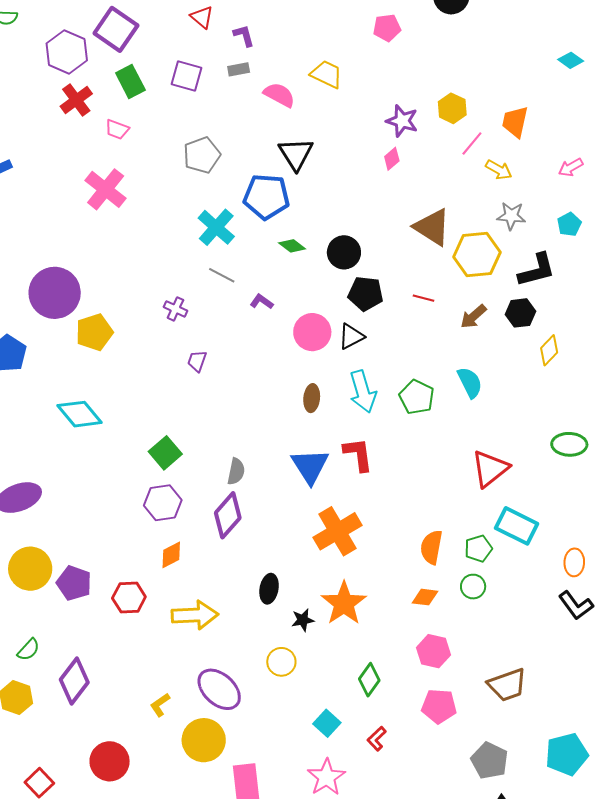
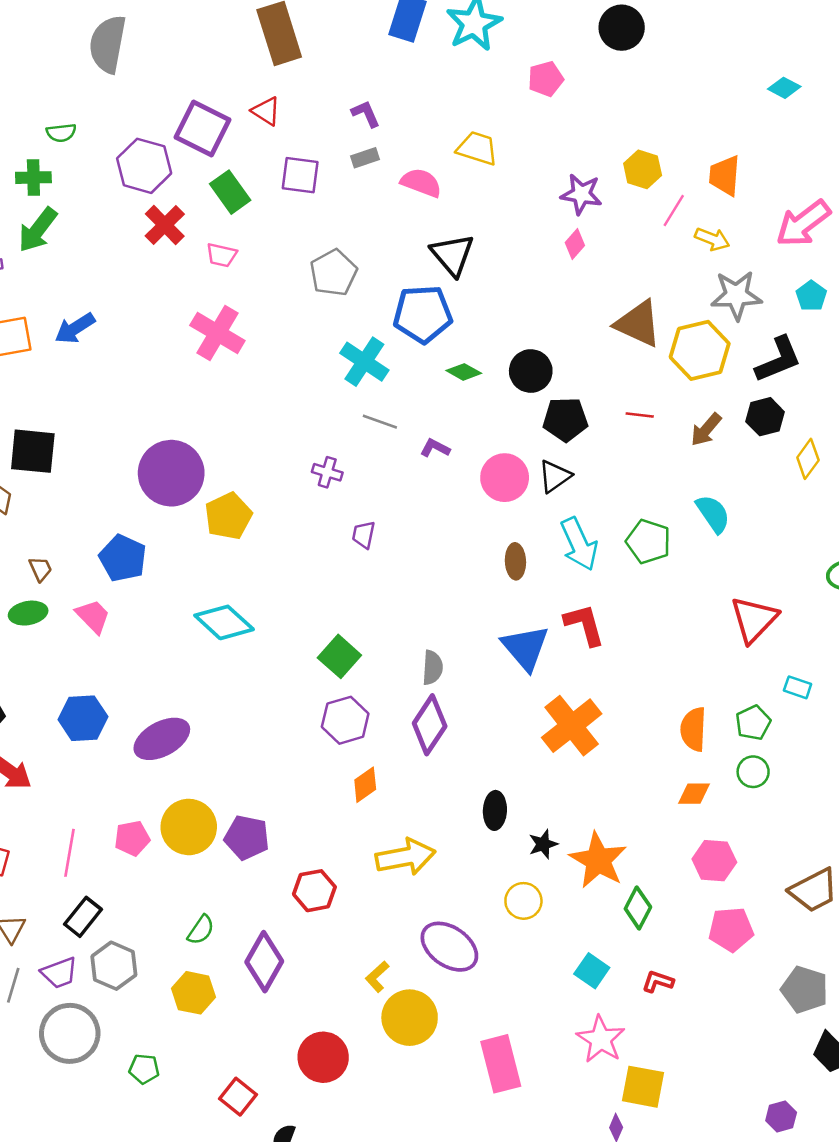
red triangle: (202, 17) -> (266, 111), moved
pink arrow: (571, 167) -> (803, 223), size x1.8
gray star: (511, 216) -> (736, 295), size x1.4
cyan rectangle: (517, 526) -> (798, 687), size x0.5
red hexagon: (129, 598) -> (314, 891), moved
orange star: (344, 603) -> (598, 860), moved
red L-shape: (377, 739) -> (658, 982), turned 70
yellow circle: (204, 740) -> (410, 1018), moved

